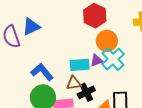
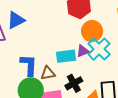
blue L-shape: (42, 72) -> (29, 65), turned 45
brown triangle: (74, 83) -> (48, 73), moved

